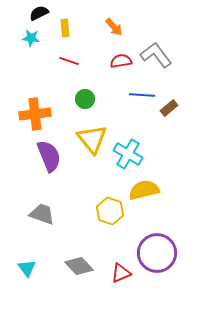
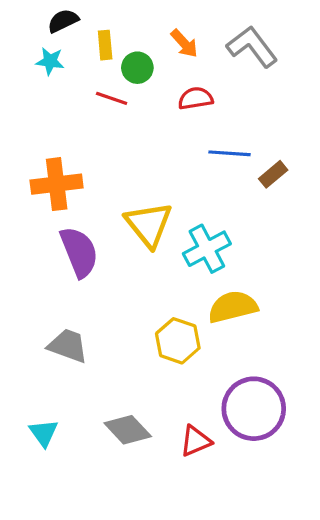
gray L-shape: (156, 55) -> (252, 47), moved
green circle: (85, 99) -> (137, 68), moved
cyan cross: (128, 154) -> (207, 249), turned 32

